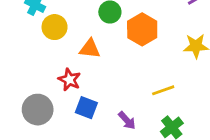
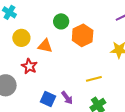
yellow circle: (55, 27) -> (21, 38), moved
blue square: (86, 108) -> (48, 99), moved

